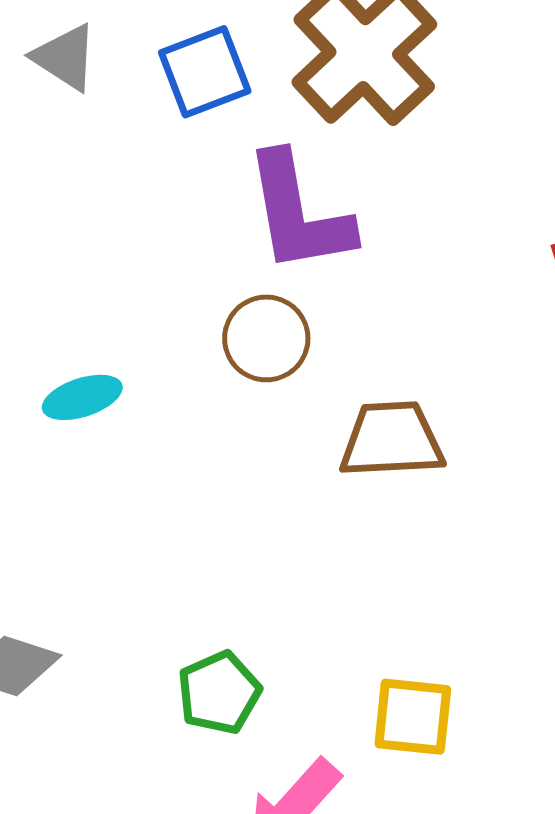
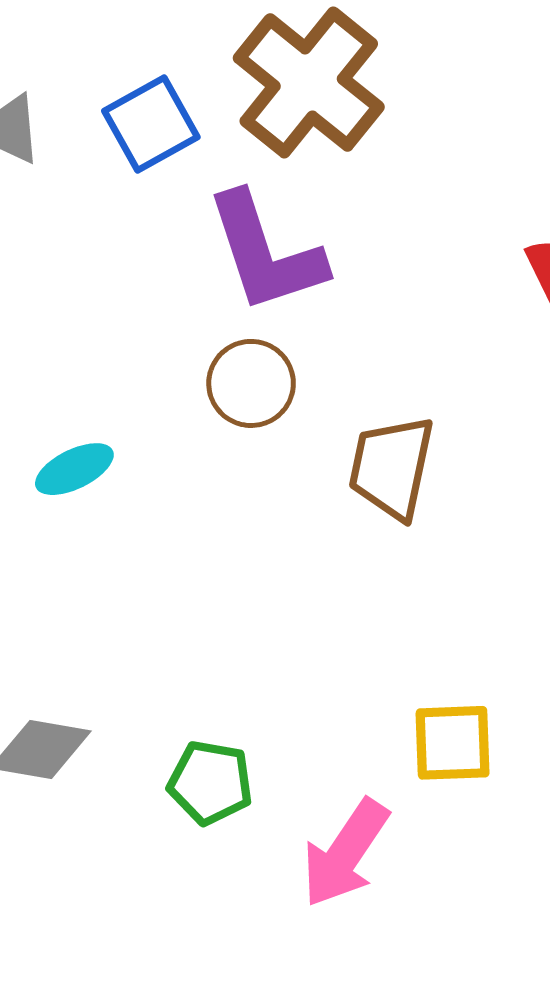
brown trapezoid: (392, 440) -> (392, 467), turned -67
green pentagon: (219, 693) -> (210, 783), moved, turned -30

